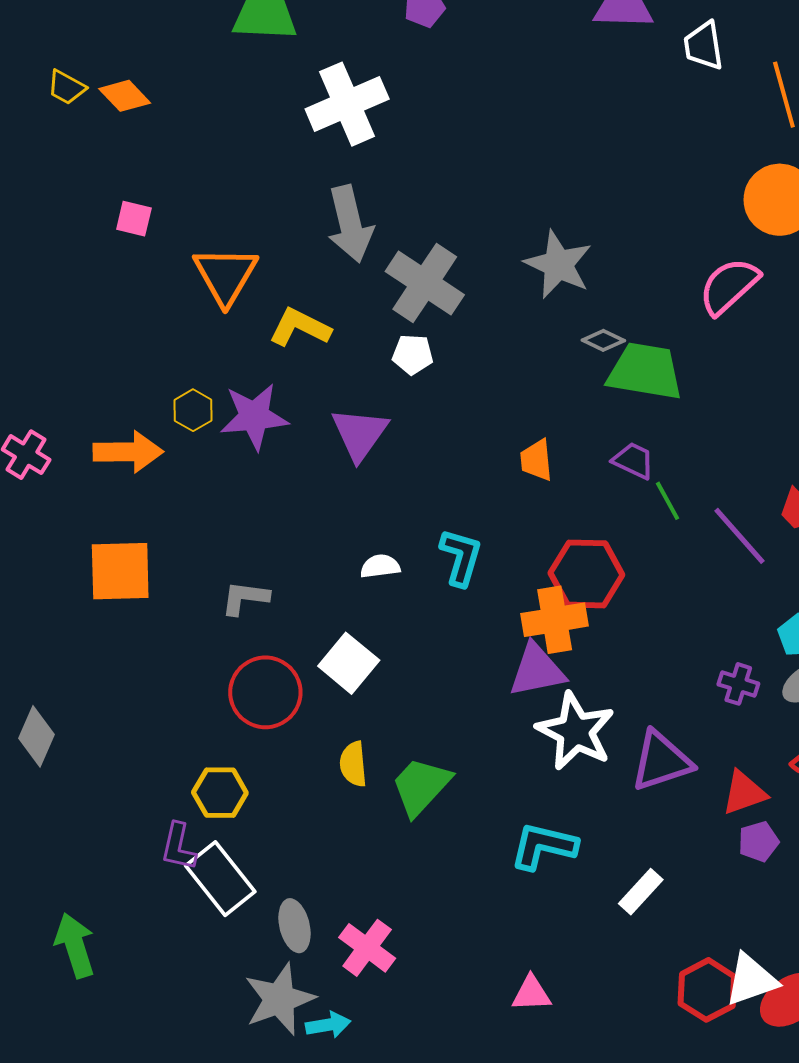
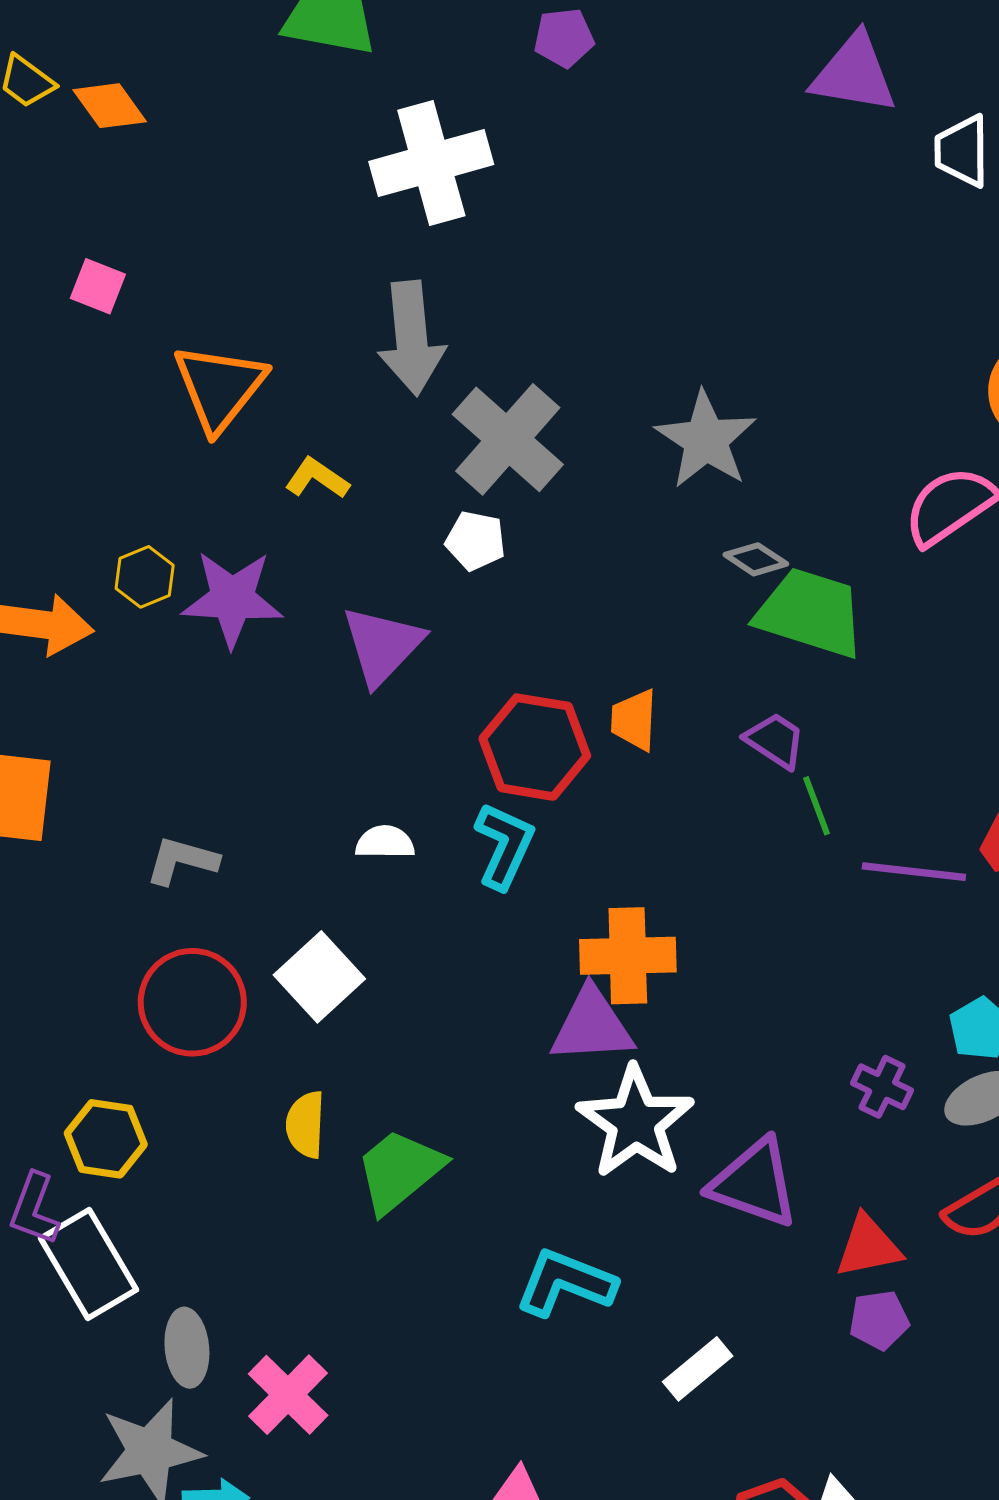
yellow L-shape: (300, 327) -> (317, 478), size x0.7
purple line: (739, 536) -> (914, 872), turned -50
red hexagon: (586, 574) -> (535, 747), moved
purple triangle: (661, 761) -> (754, 1183), turned 30

